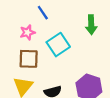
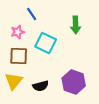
cyan square: (58, 45) -> (46, 43), turned -30

